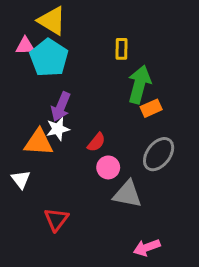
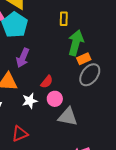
white star: (58, 129) -> (30, 101), moved
gray ellipse: (159, 154) -> (90, 75), moved
red triangle: (56, 219) -> (20, 134), turned 30

